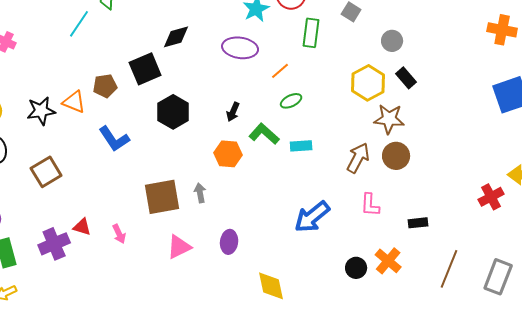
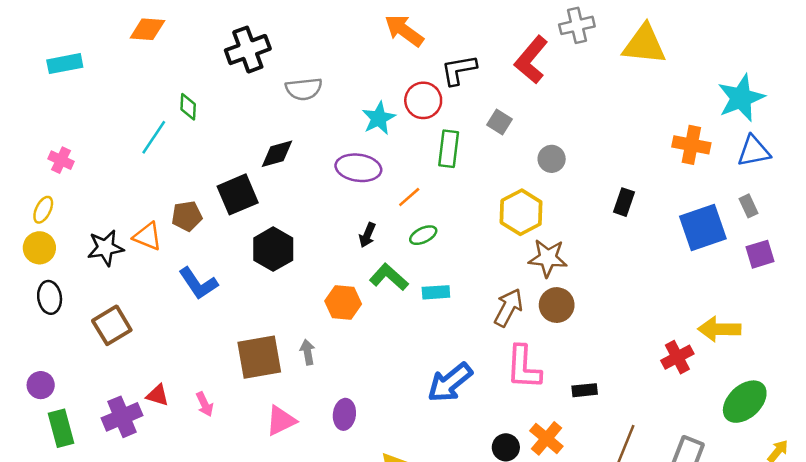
black rectangle: (406, 78) -> (624, 202), moved, turned 60
black arrow: (233, 112) -> (367, 235), moved
pink L-shape: (370, 205) -> (524, 367), size x1.5

